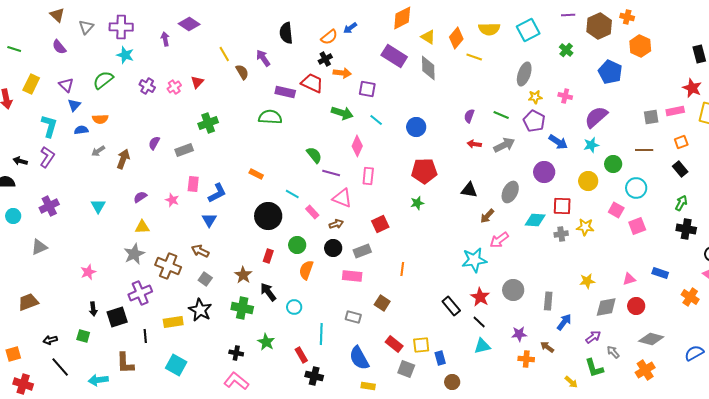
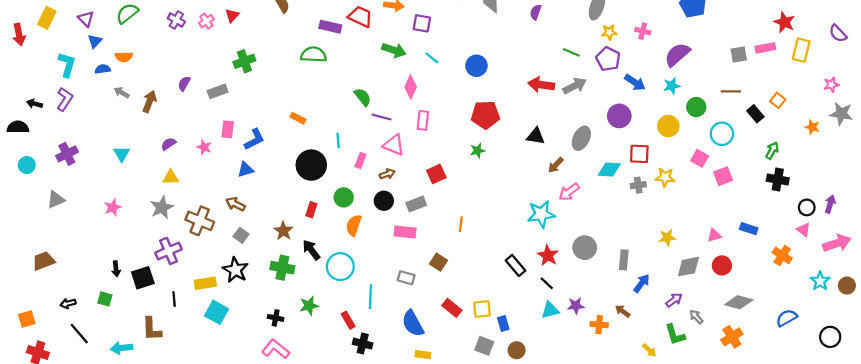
purple semicircle: (469, 116) -> (536, 12), moved
orange square: (681, 142) -> (778, 100), moved, turned -32
red arrow: (474, 144) -> (541, 85), size x1.6
gray arrow: (98, 151) -> (122, 93), turned 64
black rectangle: (680, 169) -> (755, 114), moved
cyan line: (292, 194) -> (338, 140), turned 56
pink rectangle: (312, 212) -> (360, 161), turned 64
blue triangle: (209, 220) -> (245, 170), turned 42
pink star: (88, 272) -> (113, 207), moved
cyan circle: (294, 307) -> (340, 267), size x1.6
purple star: (519, 334) -> (576, 306), moved
green star: (266, 342) -> (309, 306), turned 30
cyan square: (176, 365) -> (216, 312), moved
gray square: (406, 369) -> (484, 346), moved

